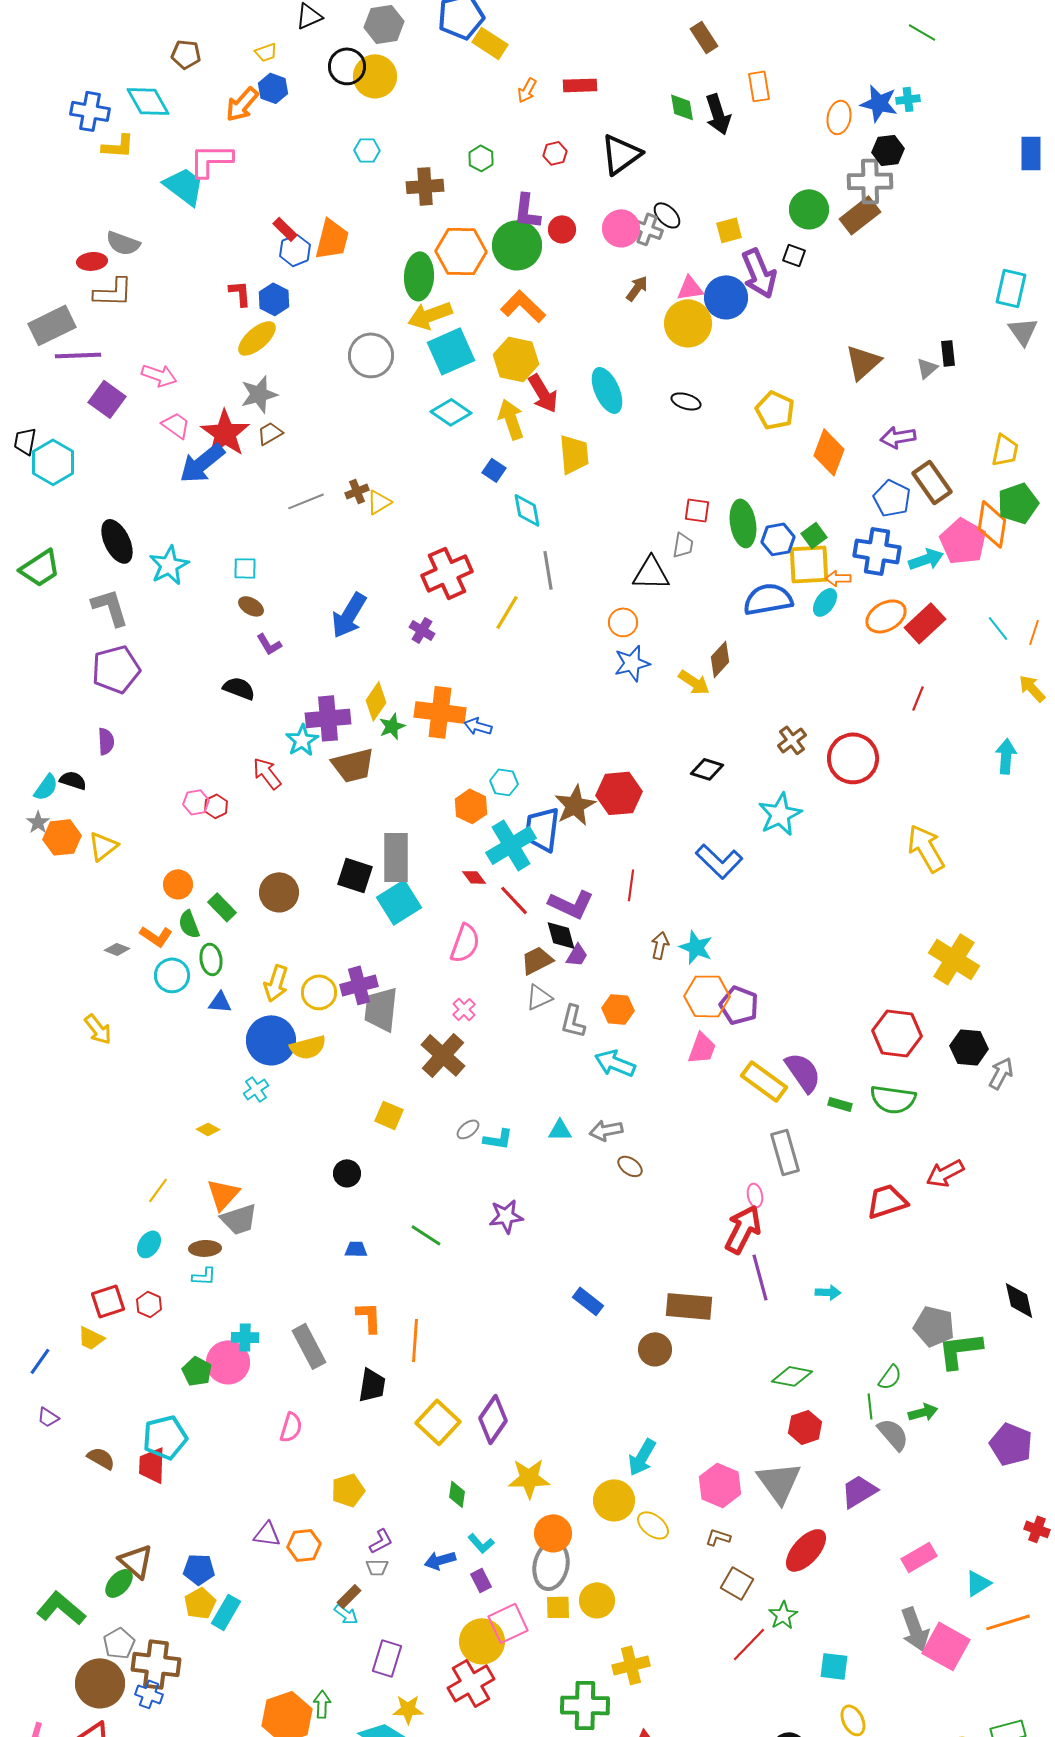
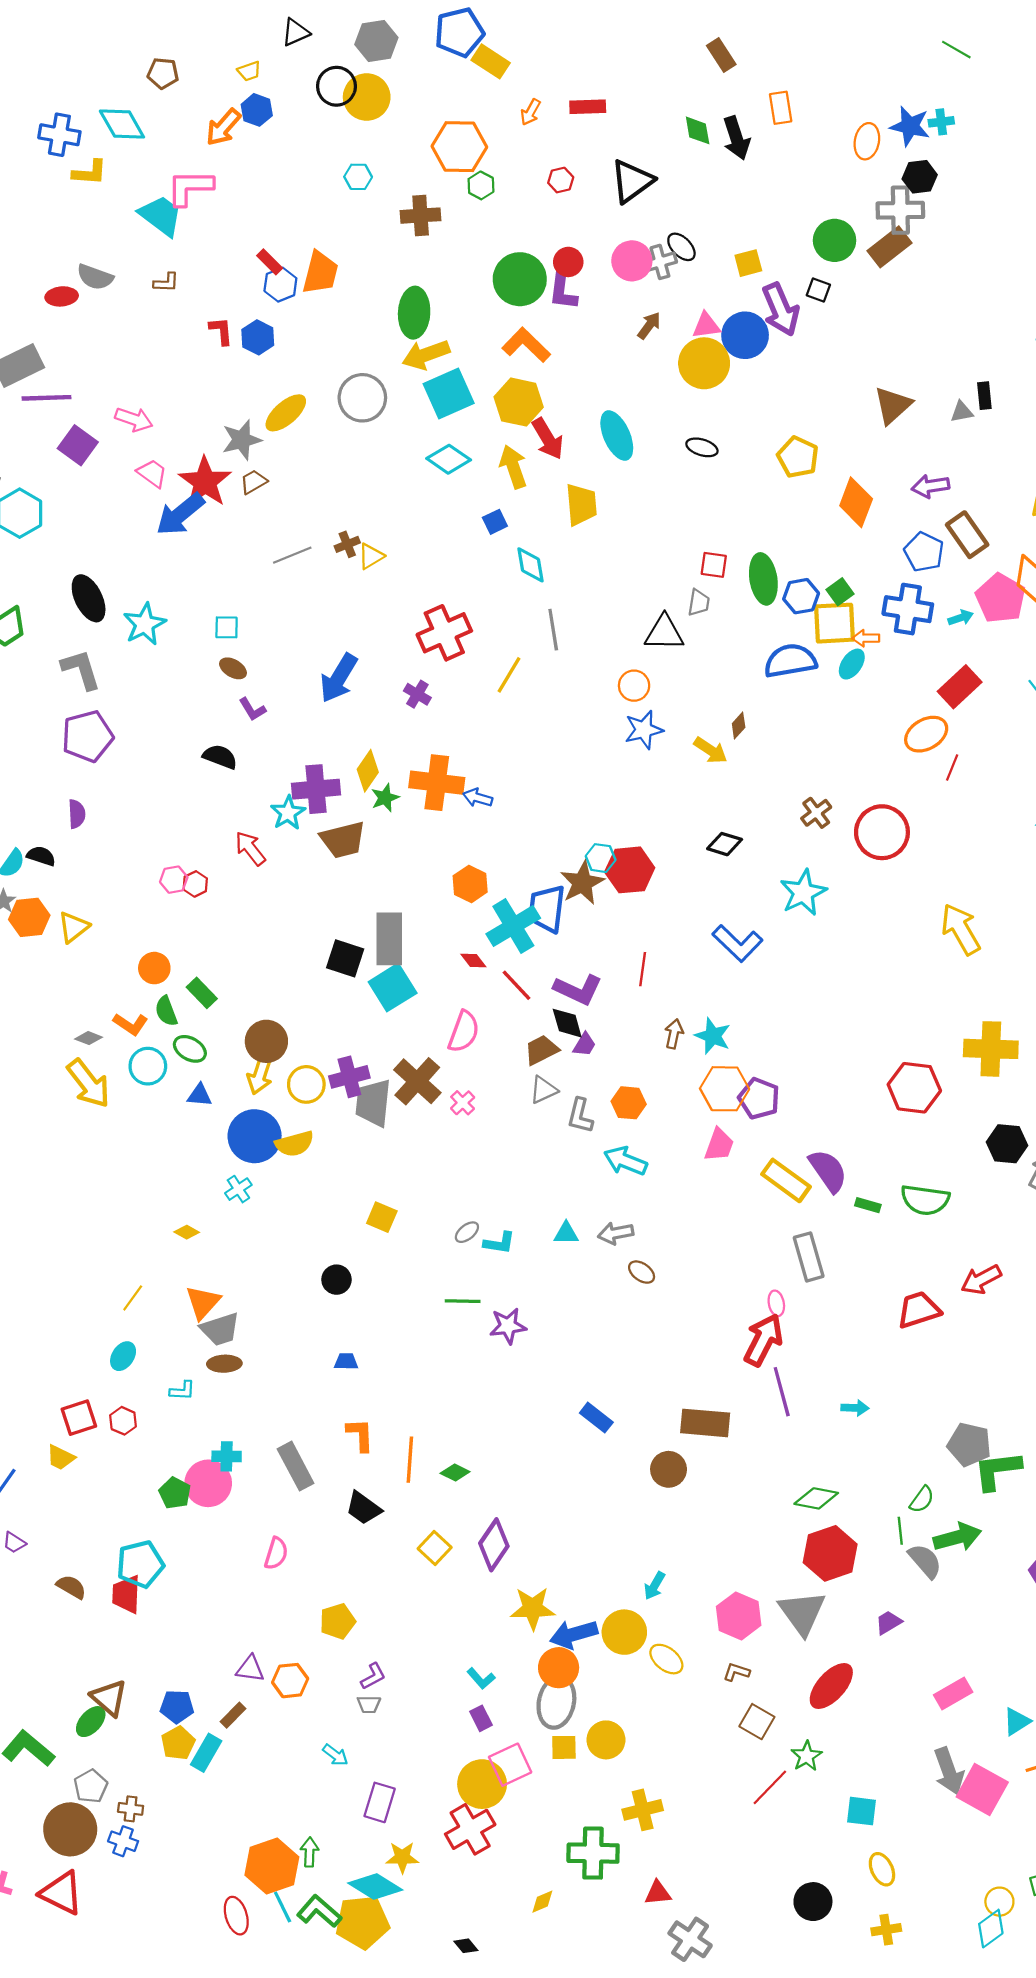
purple L-shape: (527, 211) -> (563, 291), moved
gray cross: (647, 229) -> (660, 262), turned -36
orange hexagon: (461, 251) -> (459, 147), moved
brown L-shape: (113, 292) -> (166, 282), moved, size x0.6
yellow ellipse: (257, 338) -> (286, 413), moved
gray triangle: (927, 368) -> (962, 412), turned 30
blue square: (494, 470) -> (495, 522), turned 30
cyan arrow: (926, 559) -> (961, 618), size x0.7
orange ellipse: (886, 616) -> (926, 734), moved
brown diamond: (720, 659) -> (739, 725), size x0.7
cyan hexagon: (504, 782) -> (601, 858), moved
brown circle: (279, 892) -> (266, 1041), moved
green ellipse: (211, 959) -> (190, 1049), turned -52
yellow cross: (954, 959) -> (991, 1049), turned -30
yellow arrow: (98, 1029) -> (89, 1083), moved, size x1.5
red hexagon: (897, 1033) -> (914, 1088), moved
brown cross: (443, 1055) -> (417, 1081), moved
green line: (426, 1235) -> (463, 1301), moved, turned -32
brown ellipse: (205, 1248) -> (224, 1364), moved
black trapezoid: (372, 1385) -> (363, 1508), turned 117
green arrow: (923, 1412) -> (957, 1537), size x1.5
yellow square: (438, 1422) -> (435, 1548), size x0.7
red hexagon: (805, 1427) -> (830, 1553), size x1.5
cyan arrow: (642, 1457) -> (654, 1586), size x0.7
purple trapezoid: (859, 1491) -> (888, 1622), size x0.7
green diamond: (457, 1494) -> (455, 1473), moved, turned -72
blue arrow: (440, 1560) -> (574, 1634), moved, size x1.4
brown rectangle: (349, 1596) -> (233, 1715), moved
brown cross: (156, 1664) -> (131, 1809), size x0.5

